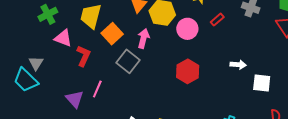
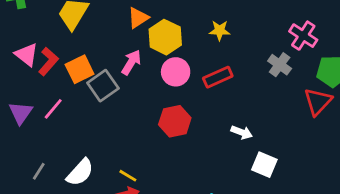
red rectangle: (217, 20) -> (218, 77), moved, size x1.5
pink circle: (187, 29) -> (176, 72), moved
orange square: (112, 34) -> (80, 69), moved
pink triangle: (63, 38) -> (27, 55), moved

